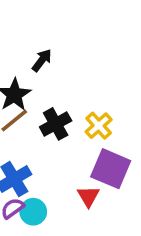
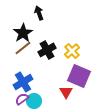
black arrow: (42, 60) -> (39, 13), turned -56

